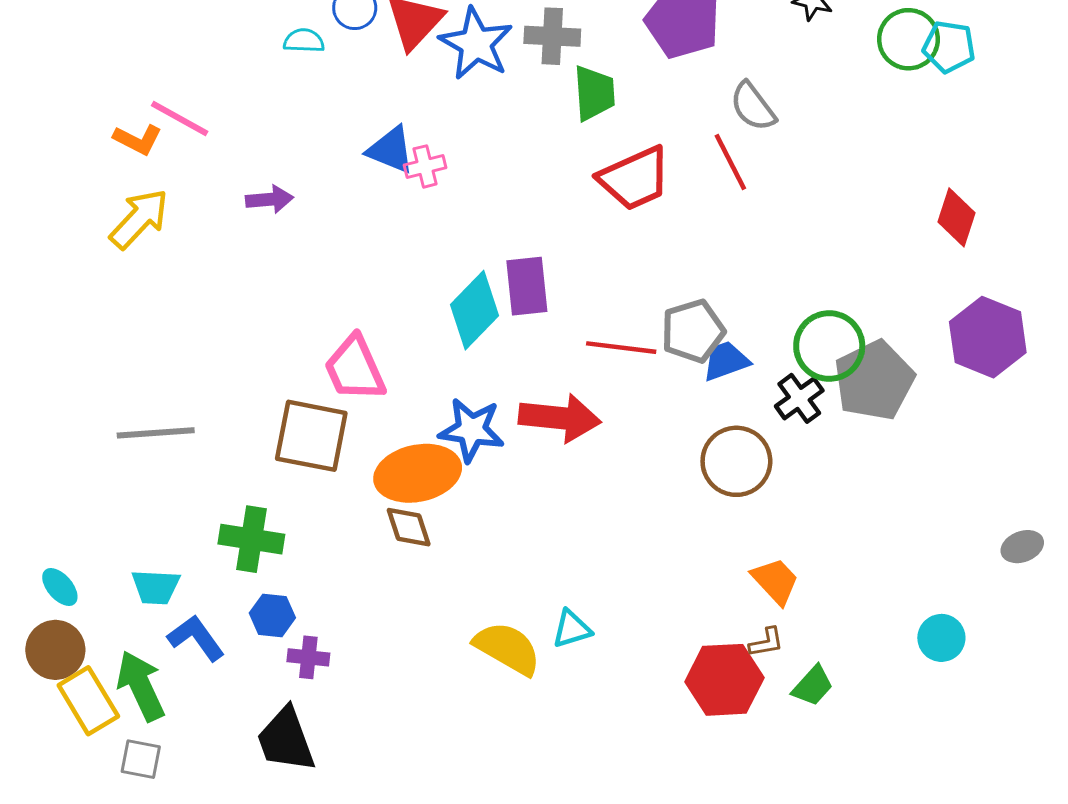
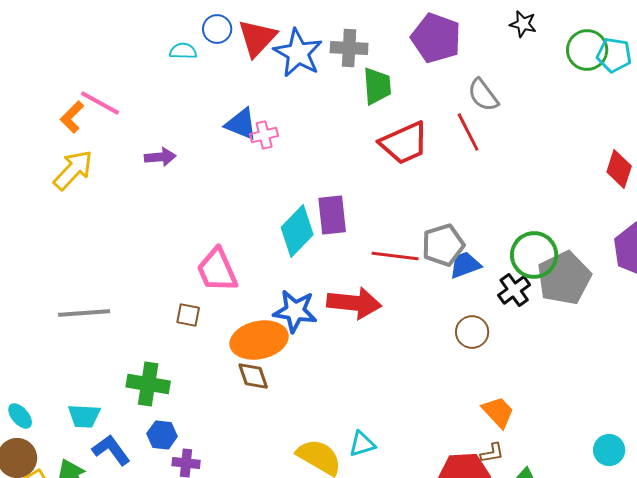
orange L-shape: (138, 139) -> (72, 117), turned 108
brown square: (311, 436) -> (188, 315), size x0.5
brown circle: (736, 461) -> (472, 332), size x0.7

